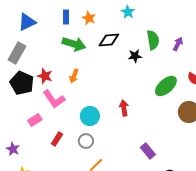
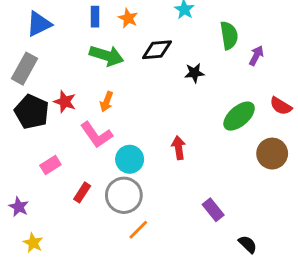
green semicircle: (153, 40) -> (229, 35), moved
pink L-shape: (54, 99) -> (96, 135), moved
gray circle: (86, 141) -> (124, 195), size x1.6

